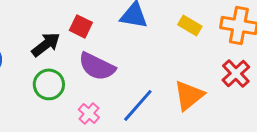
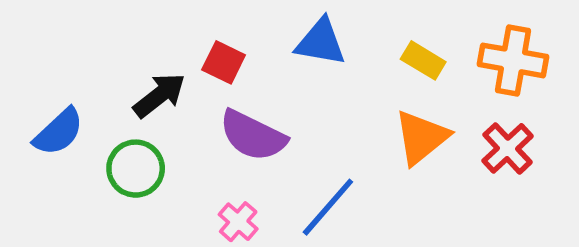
green circle: (49, 84) -> (136, 169), moved
orange triangle: (189, 95) -> (421, 137), moved

